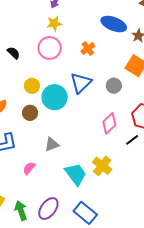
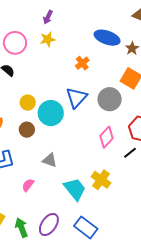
pink circle: (50, 48) -> (15, 43), moved
gray circle: (114, 86) -> (110, 99), size x1.5
gray triangle: (52, 144) -> (50, 160), turned 42

